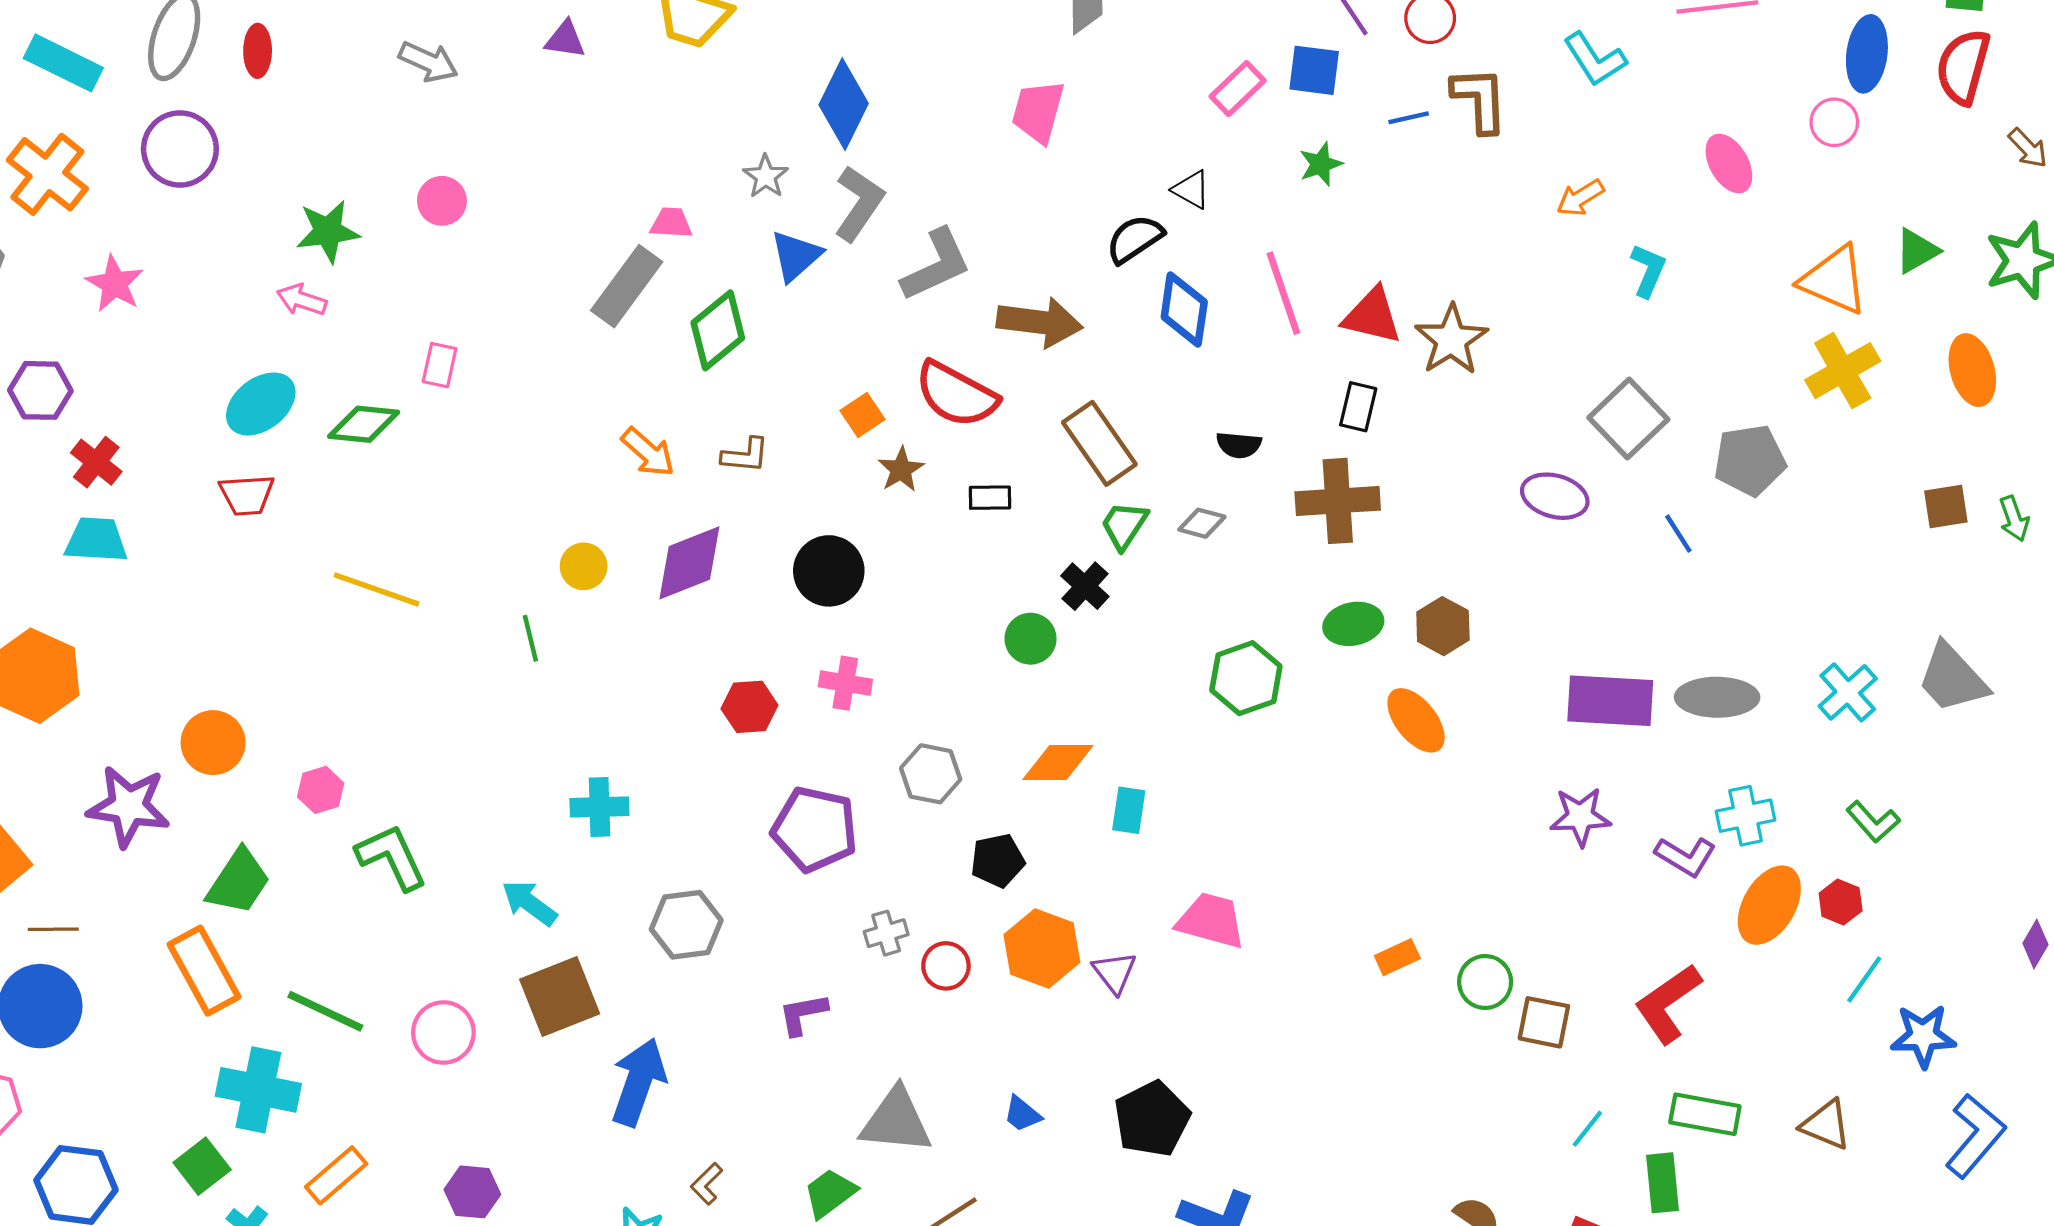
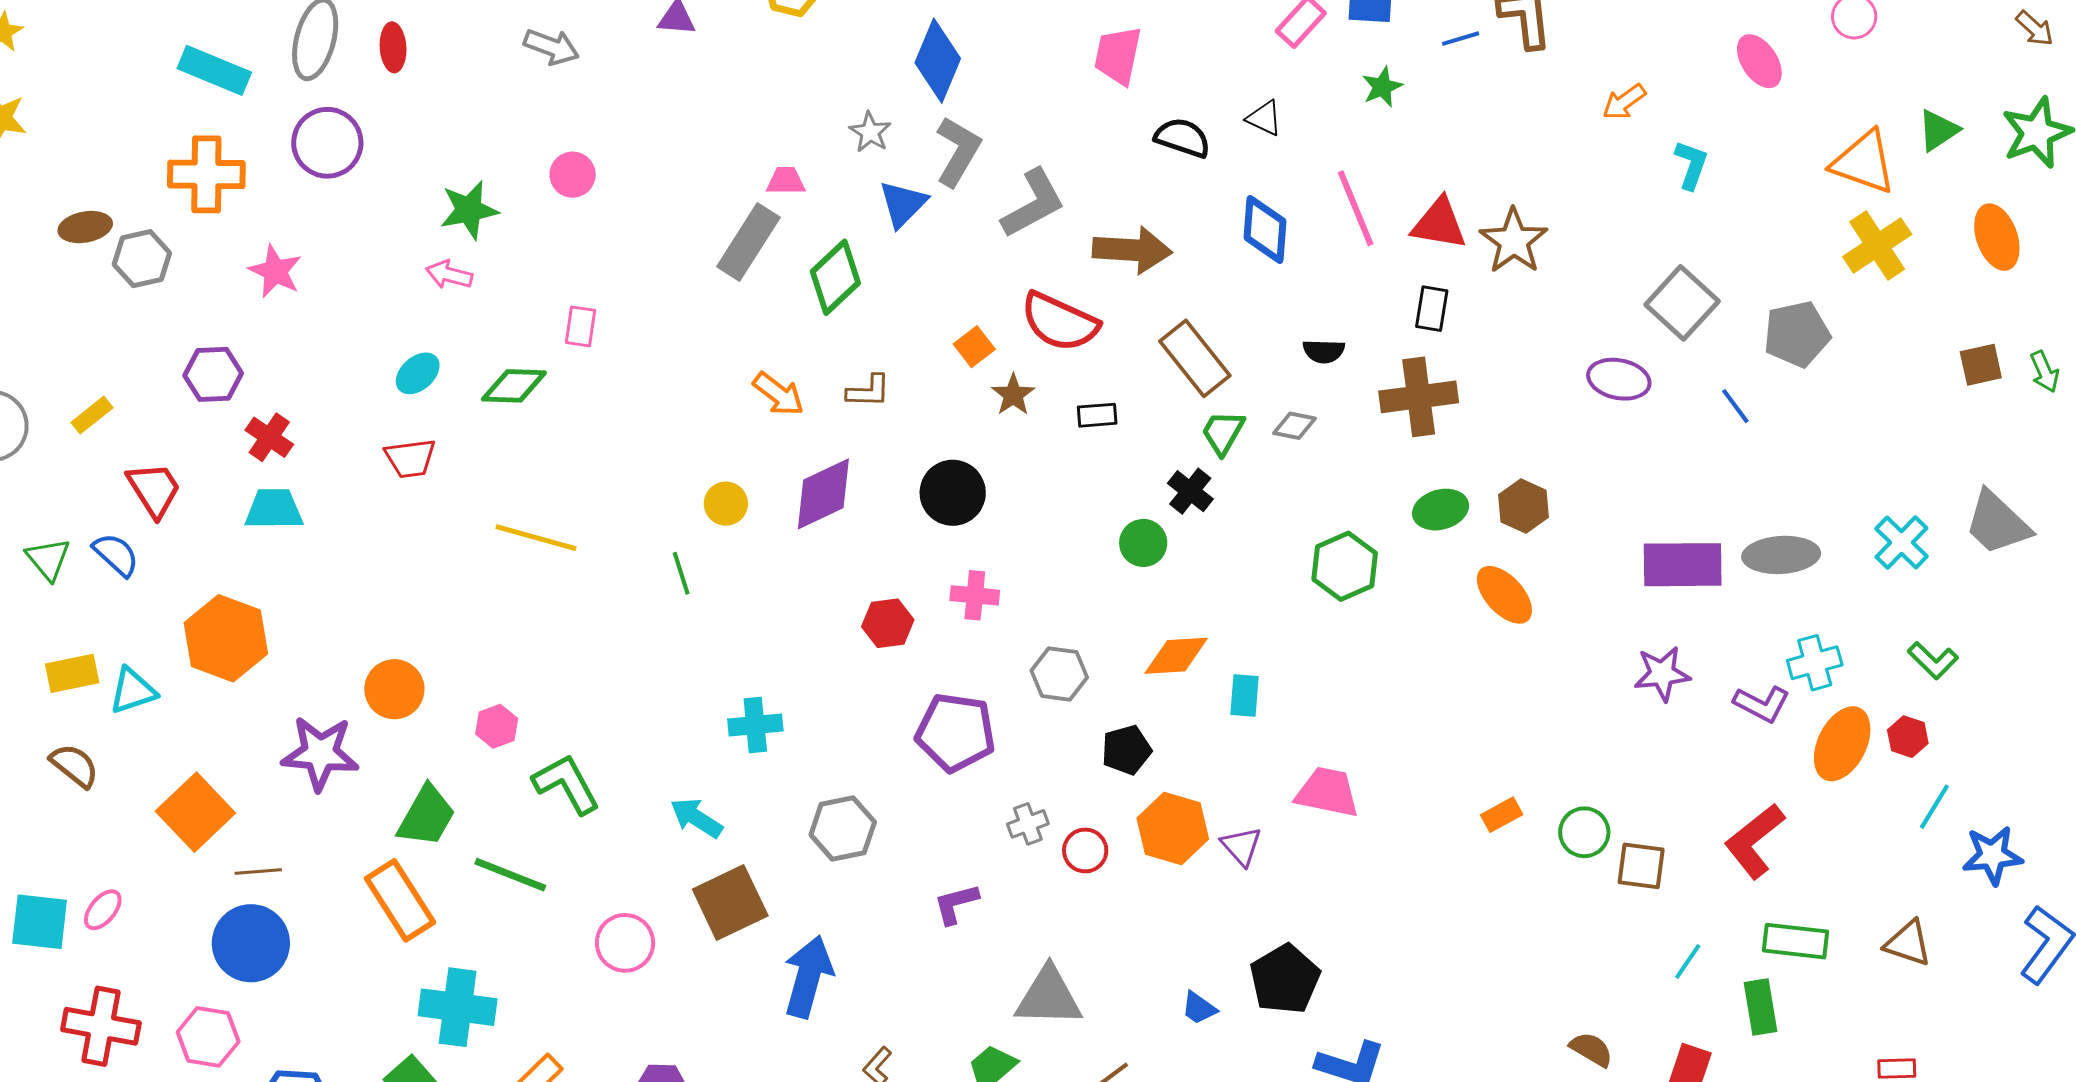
orange cross: (47, 174) -> (206, 174), turned -34
black semicircle: (1135, 239) -> (1183, 138), moved, turned 56
cyan ellipse: (261, 404) -> (418, 373), size x0.7
green line: (325, 1011) -> (510, 875), moved
blue trapezoid: (1022, 1114) -> (1199, 1008), moved

